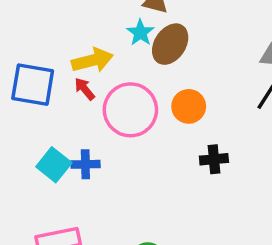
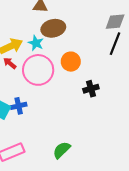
cyan star: (140, 33) -> (36, 43), moved
brown ellipse: (170, 44) -> (53, 28), turned 55

